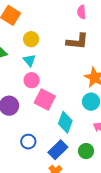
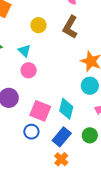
yellow circle: (31, 39) -> (38, 25), moved
brown L-shape: (77, 41) -> (70, 27), turned 120
pink square: (45, 99) -> (40, 111), moved

